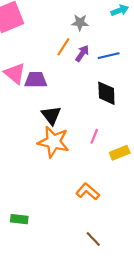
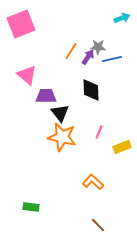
gray star: (80, 23) -> (98, 47), moved
purple trapezoid: (36, 80) -> (46, 96), moved
black diamond: (106, 93) -> (91, 90), moved

